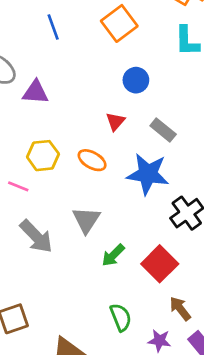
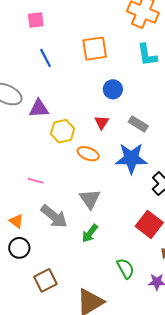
orange square: (119, 23) -> (95, 49), turned 36
yellow hexagon: (43, 156) -> (63, 131), moved
green arrow: (113, 255) -> (90, 233), moved

